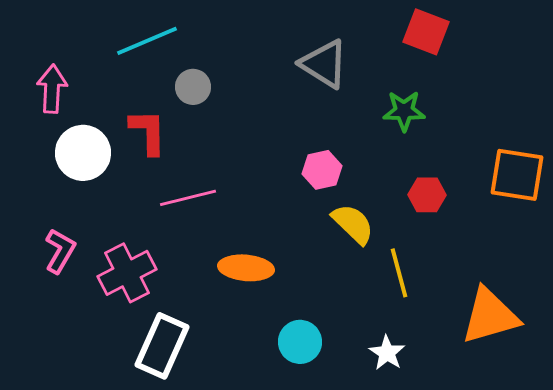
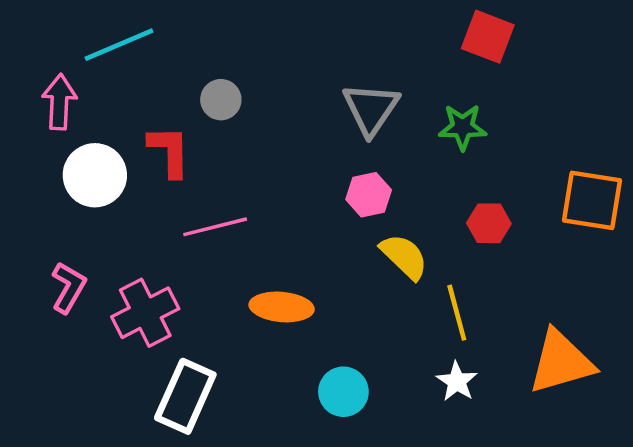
cyan line: (147, 41) -> (119, 45), moved
gray triangle: (324, 64) -> (371, 109), moved, turned 32
white star: (387, 353) -> (457, 381), moved

